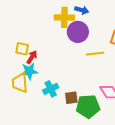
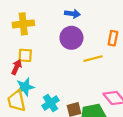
yellow cross: (64, 17) -> (23, 24), moved
yellow square: (22, 49) -> (25, 55), moved
red arrow: (32, 57) -> (17, 67), moved

